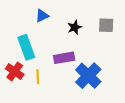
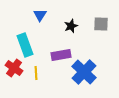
blue triangle: (42, 16) -> (40, 15), turned -32

